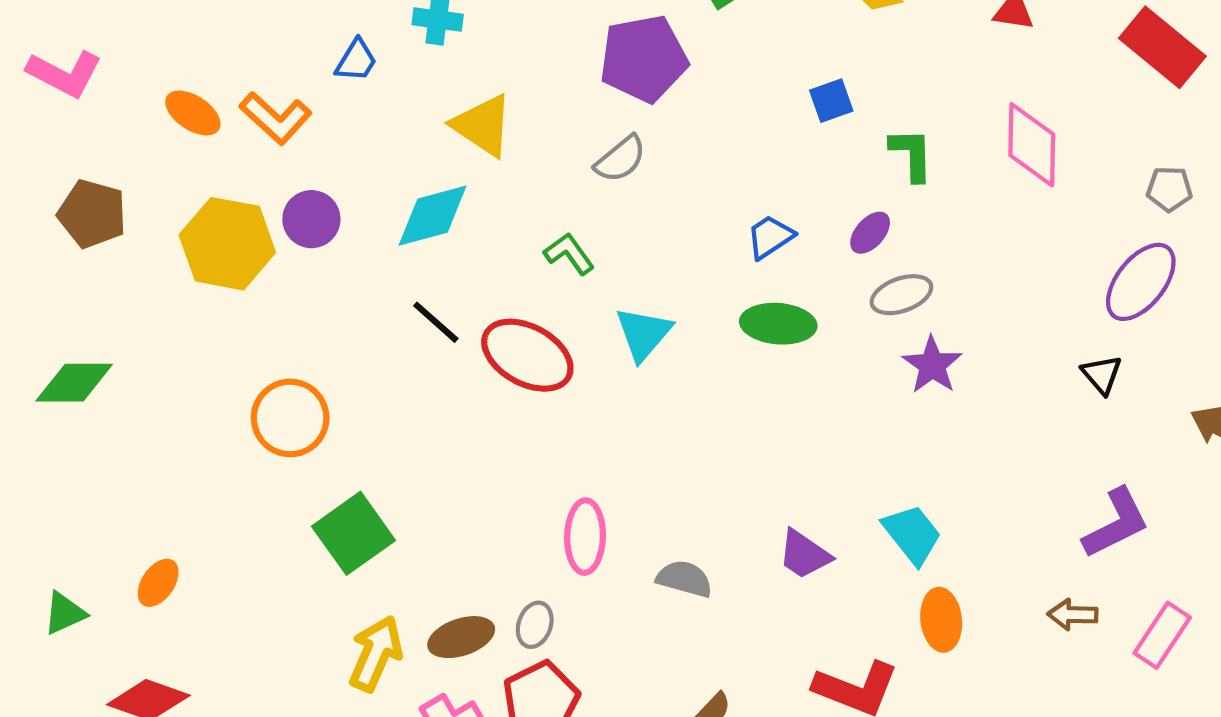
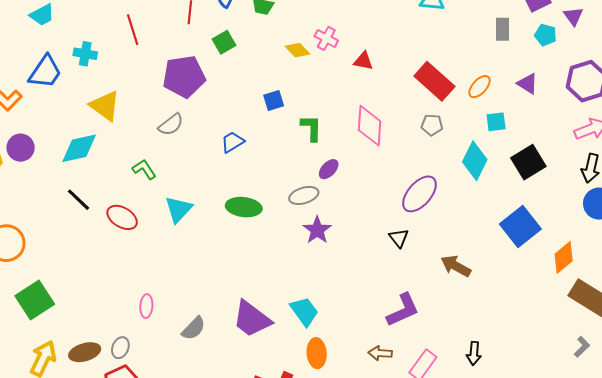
blue trapezoid: (356, 60) -> (45, 72), size x1.6
gray pentagon: (1169, 189) -> (432, 125), moved
purple ellipse: (870, 233) -> (329, 169), moved
blue trapezoid: (770, 237) -> (232, 142), moved
red ellipse: (527, 355) -> (122, 217), size x0.7
pink ellipse: (585, 537) -> (146, 306), size x0.7
purple trapezoid: (804, 554) -> (252, 319), size x1.5
gray semicircle: (684, 579) -> (194, 328), turned 116

